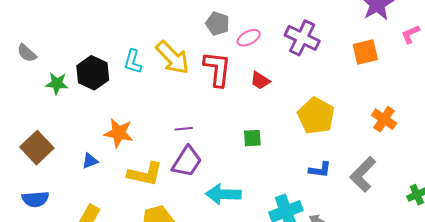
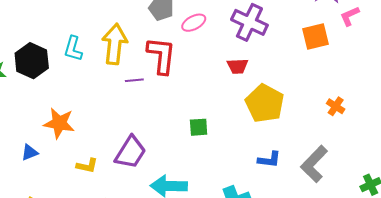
pink L-shape: (410, 34) -> (350, 16), moved
yellow arrow: (173, 58) -> (115, 44), turned -129
red trapezoid: (260, 81) -> (238, 66), moved, turned -35
orange cross: (384, 119) -> (336, 106), size x0.7
purple line: (184, 129) -> (134, 80), moved
yellow L-shape: (145, 174) -> (87, 166), size x0.6

